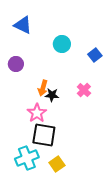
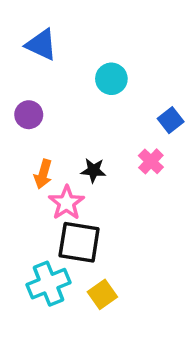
blue square: (95, 55) -> (171, 120), moved
orange arrow: (43, 88) -> (43, 174), moved

